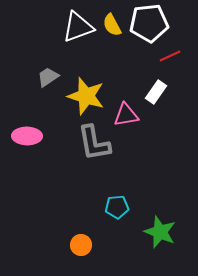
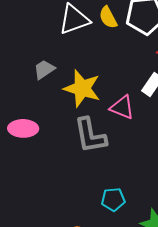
pink triangle: (126, 115) -> (122, 107), turned 32

